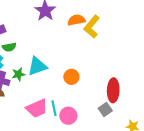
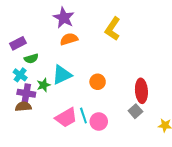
orange semicircle: (76, 20) -> (69, 39), moved

